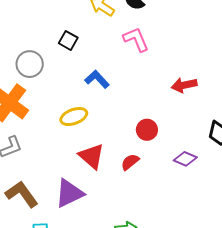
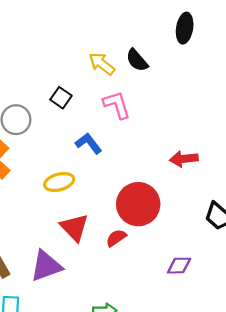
pink L-shape: (136, 39) -> (117, 105), moved
red circle: (147, 130) -> (138, 204), size x1.8
purple diamond: (185, 159) -> (179, 266), moved, turned -30

